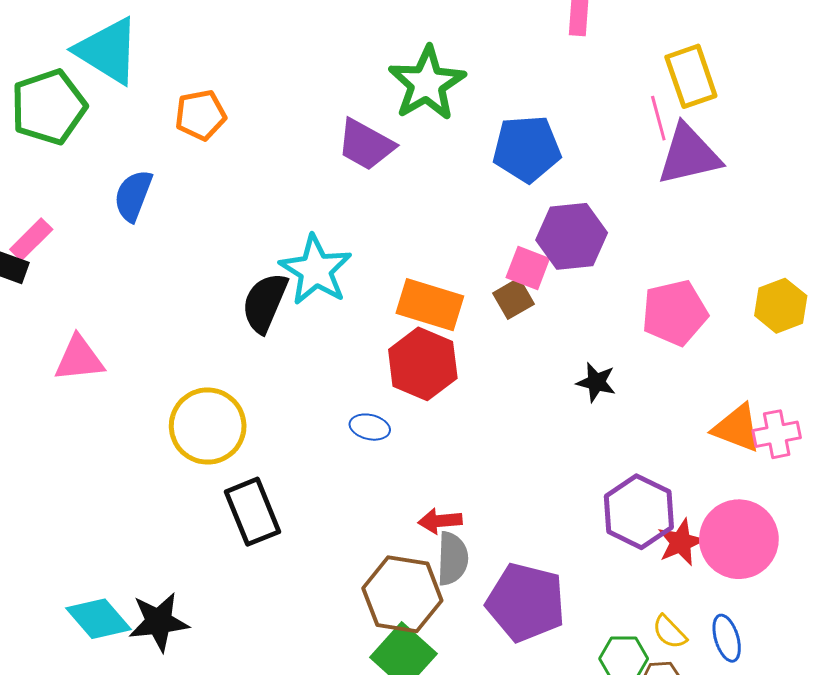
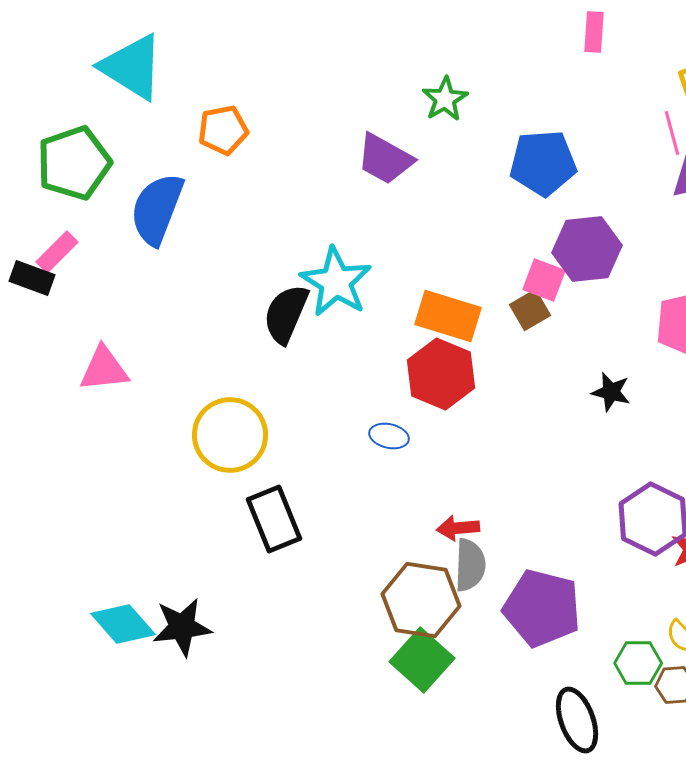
green star: (427, 83) -> (445, 99), size x0.6
green pentagon: (49, 107) -> (74, 163), moved
blue semicircle: (133, 196) -> (157, 209), size x1.4

